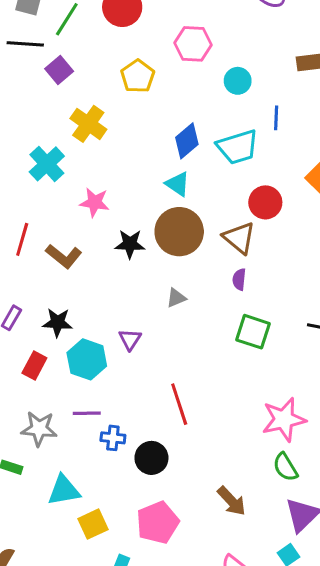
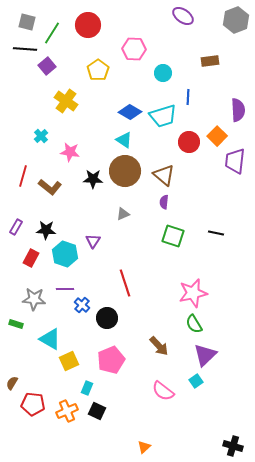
blue diamond: (187, 141) -> (130, 112), turned 70
cyan cross: (47, 164) -> (41, 136), moved, size x0.6
red circle: (265, 202) -> (189, 142), moved
blue cross: (113, 438) -> (82, 305), turned 35
cyan triangle: (64, 490) -> (50, 339), turned 40

